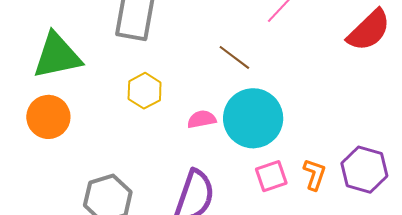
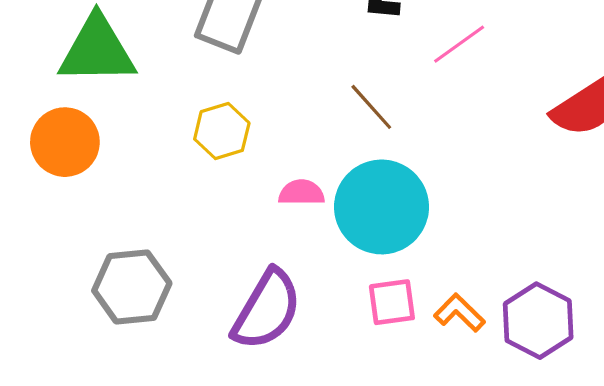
orange L-shape: (315, 174) -> (459, 313), turned -76

